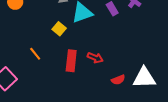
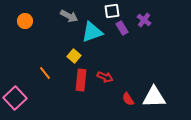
yellow square: (59, 29) -> (74, 56), moved
red semicircle: (118, 80) -> (128, 99), turned 80

